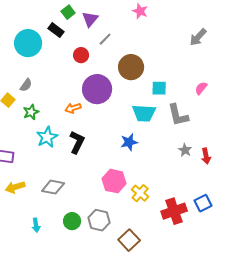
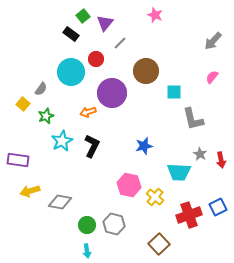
cyan circle: (28, 43) -> (71, 72), moved
pink semicircle: (201, 88) -> (212, 77), moved
cyan trapezoid: (144, 113) -> (179, 172), moved
gray diamond: (53, 187) -> (60, 202), moved
cyan arrow: (36, 225) -> (87, 251), moved
brown square: (129, 240) -> (159, 244), moved

